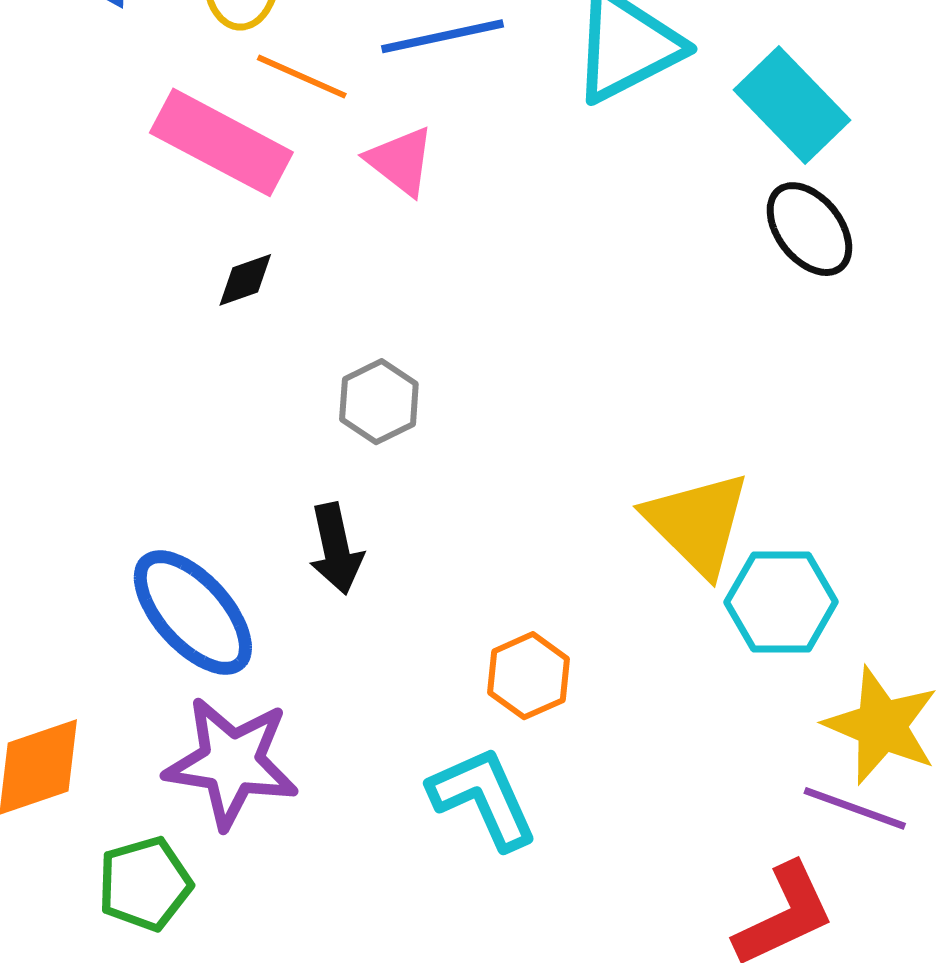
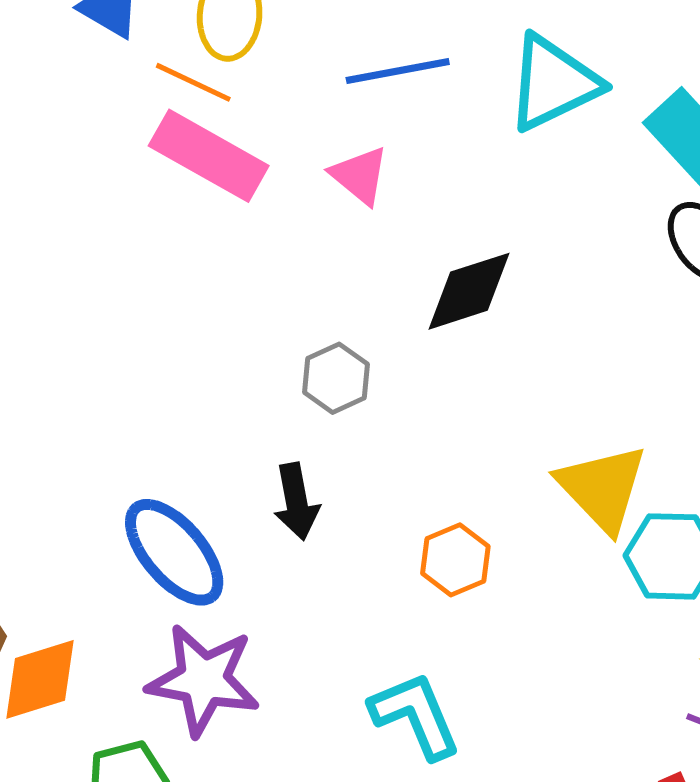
orange line: (302, 77) -> (193, 82), moved
black diamond: (245, 280) -> (469, 291), moved, size x1.8
orange hexagon: (529, 676) -> (455, 560), moved

